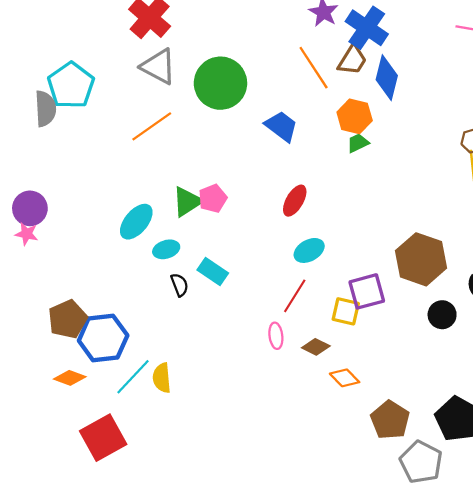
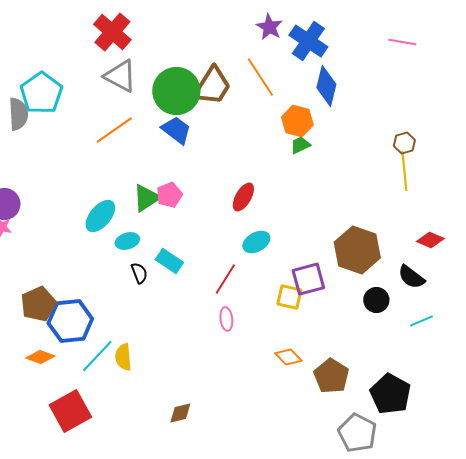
brown trapezoid: (352, 60) -> (212, 86), moved, size x1.4
blue trapezoid: (281, 126) -> (176, 130), moved
red line: (295, 296) -> (225, 279), moved
brown diamond: (316, 347) -> (180, 413), moved, turned -40
brown pentagon: (390, 420) -> (331, 376), moved

